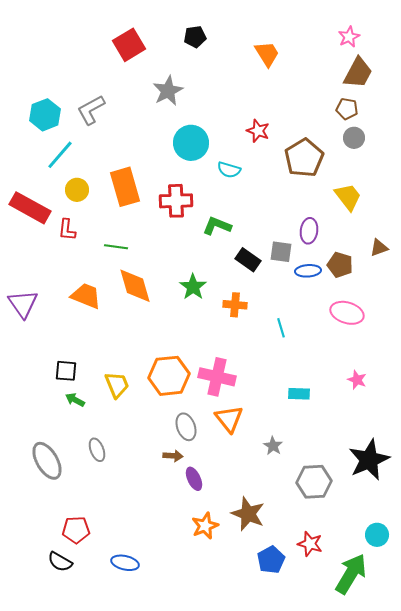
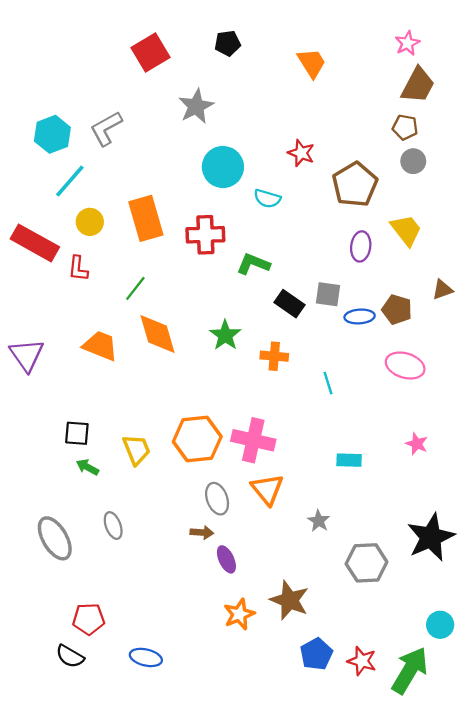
purple ellipse: (309, 231) -> (361, 246), moved
green line: (116, 247) -> (135, 288), turned -60
red star: (310, 544) -> (362, 661), moved

